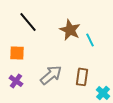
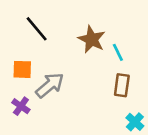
gray arrow: (51, 75) -> (50, 85), moved
brown rectangle: (82, 77) -> (122, 85), moved

